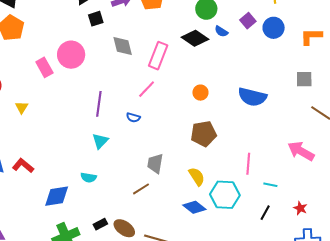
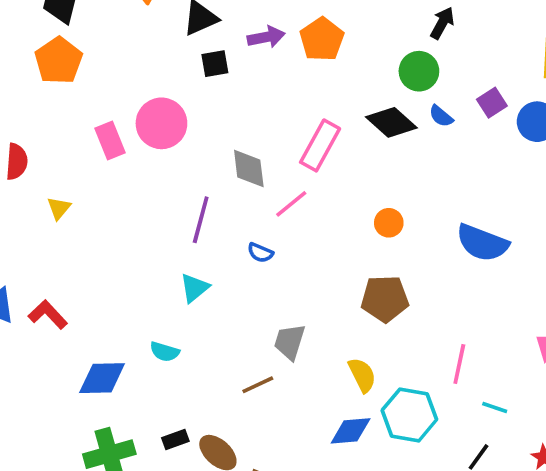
gray diamond: (123, 46) -> (249, 168), moved
blue diamond: (194, 207) -> (351, 431), turned -50

